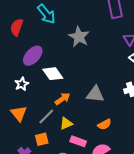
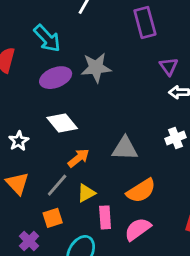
gray star: (79, 37) -> (96, 68), turned -30
purple ellipse: (33, 56) -> (56, 78), moved, turned 30
orange semicircle: (104, 124) -> (141, 191), size x1.5
pink rectangle: (78, 141) -> (105, 217), turned 70

